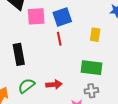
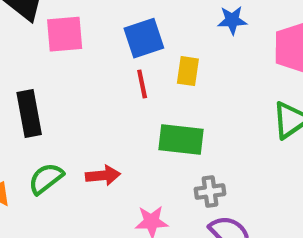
blue square: (62, 17) -> (144, 38), moved
red line: (59, 39) -> (142, 84), moved
gray cross: (91, 91) -> (210, 191), moved

